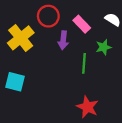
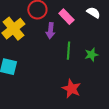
green star: (104, 47) -> (91, 55), moved

